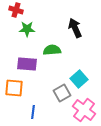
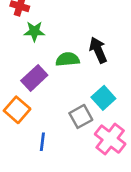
black arrow: (75, 28) -> (98, 50), moved
purple rectangle: (27, 64) -> (34, 78), turned -48
orange square: (14, 88) -> (17, 110), turned 36

